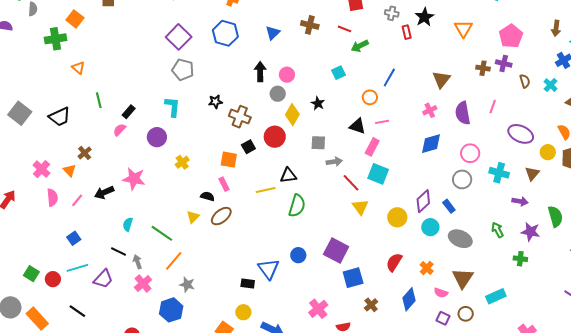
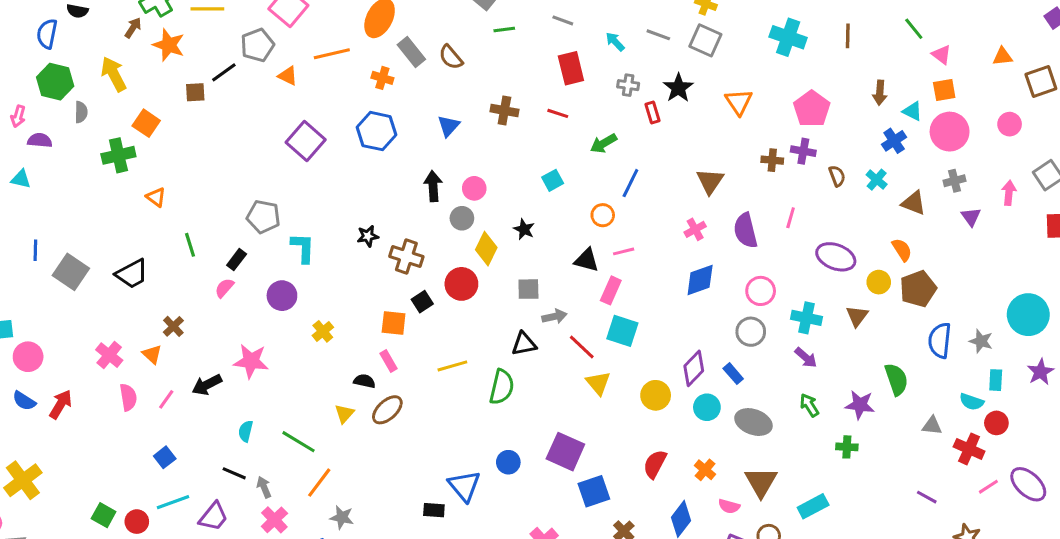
green arrow: (360, 46) -> (604, 143), moved
gray pentagon: (183, 70) -> (263, 217), moved
black triangle: (288, 176) -> (524, 344), moved
purple arrow: (520, 201) -> (806, 358), moved, turned 35

